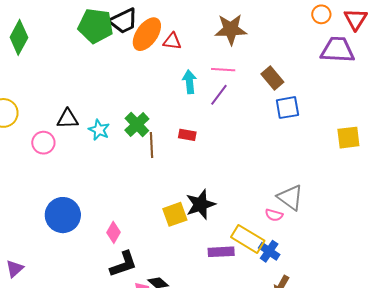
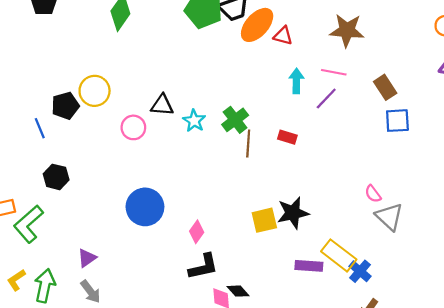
pink semicircle: (274, 215) -> (373, 194), moved, turned 30

